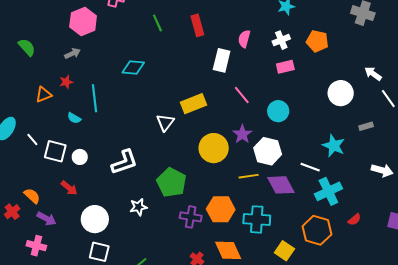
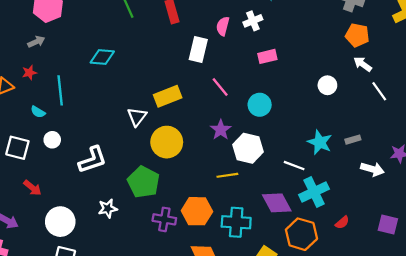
white cross: (281, 40) -> (253, 21), moved
orange pentagon: (317, 41) -> (357, 35), moved
white circle: (341, 93) -> (327, 85), size x0.7
gray rectangle: (366, 126) -> (353, 140), moved
yellow circle: (214, 148) -> (167, 142), moved
white circle: (80, 157) -> (52, 140), moved
purple diamond: (281, 185) -> (277, 203), moved

